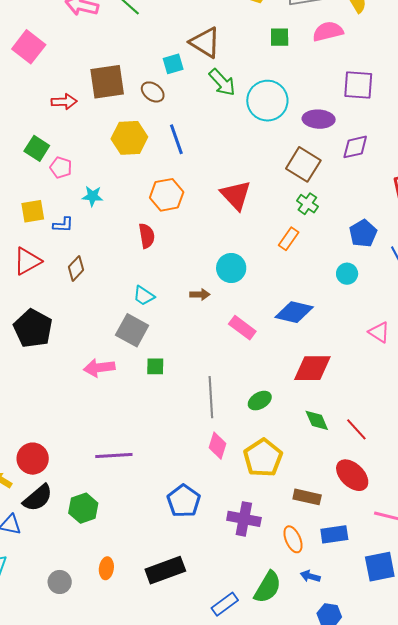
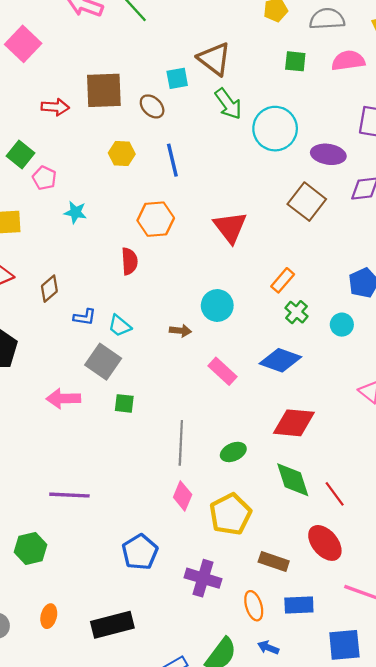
yellow hexagon: (129, 138) -> (122, 153), size x0.7
green cross: (307, 204) -> (296, 312), moved
blue L-shape: (63, 225) -> (85, 317), moved
green diamond: (317, 420) -> (293, 480), size x1.4

